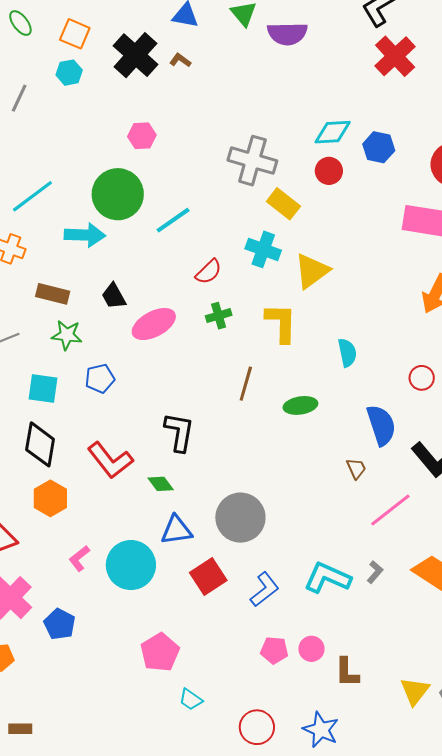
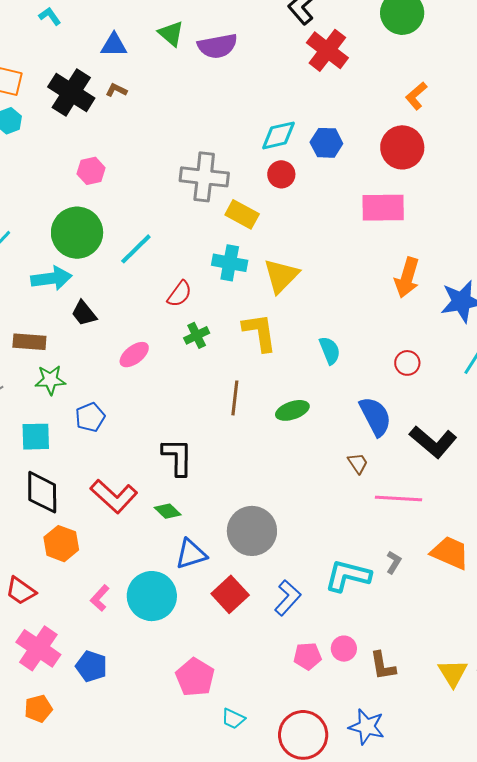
black trapezoid: (114, 296) -> (84, 313), moved
pink ellipse: (154, 324) -> (134, 355), size x0.7
pink line: (390, 510) -> (398, 498), turned 51
red circle: (257, 727) -> (303, 735), size x1.4

